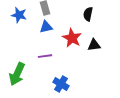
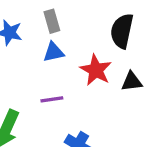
black semicircle: (88, 14) -> (122, 31), size x1.5

